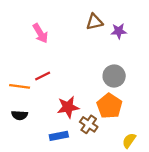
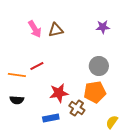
brown triangle: (94, 22) -> (56, 30), moved
orange pentagon: (109, 106) -> (95, 92), turned 30

